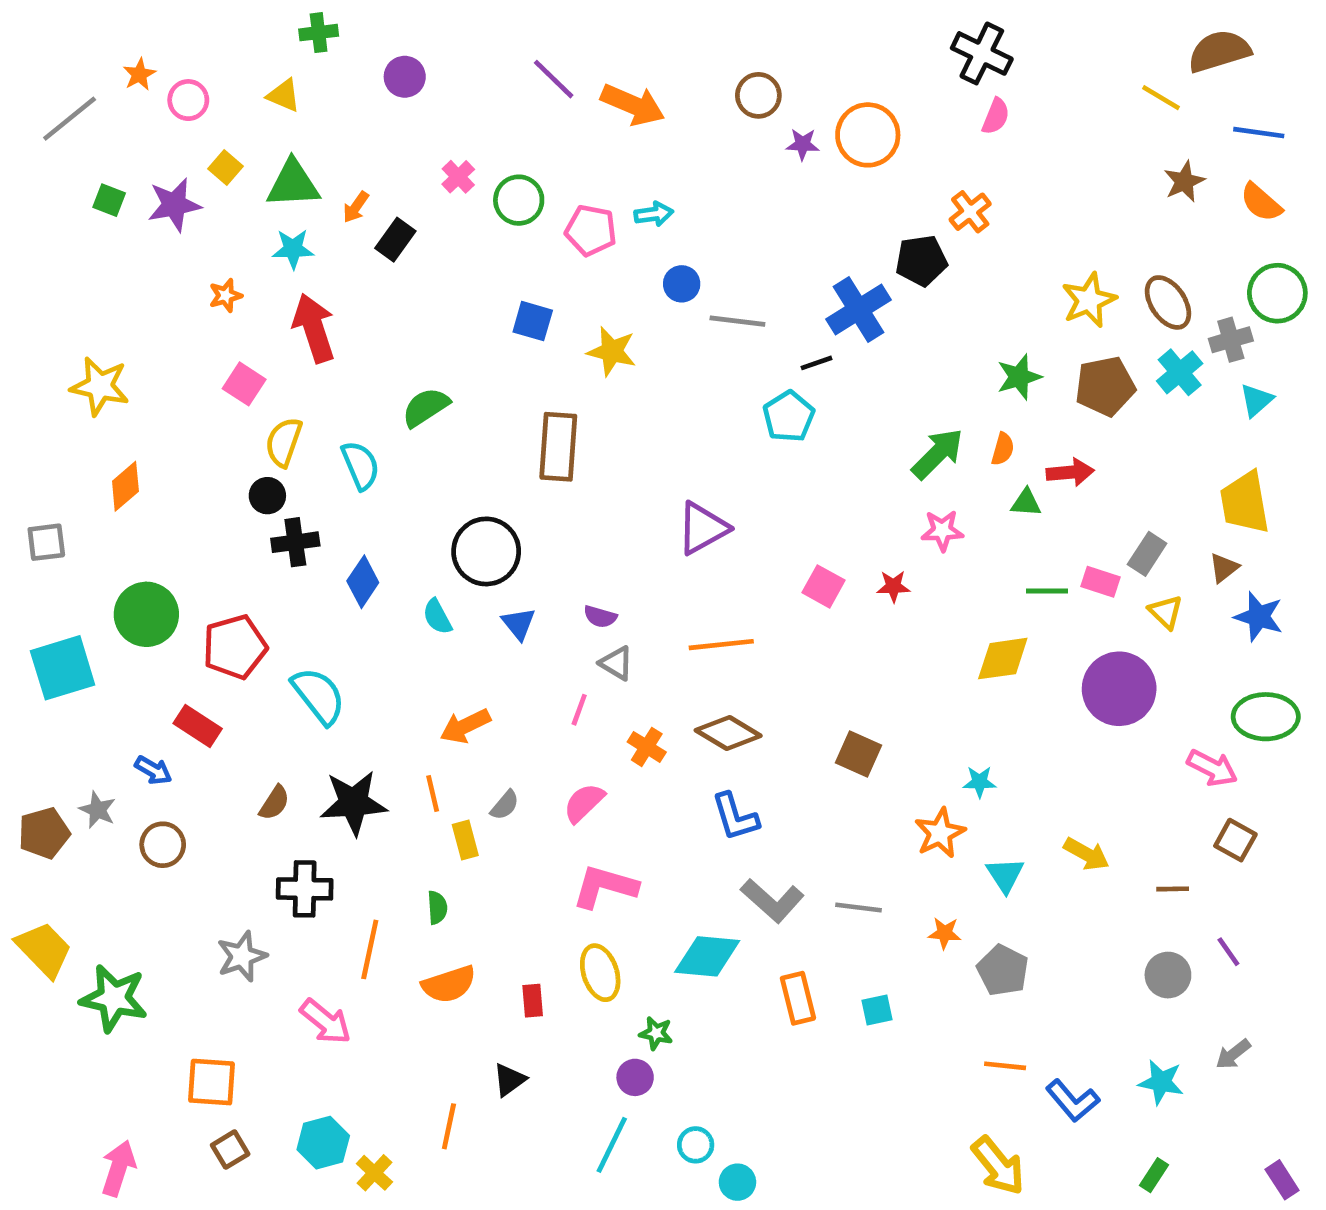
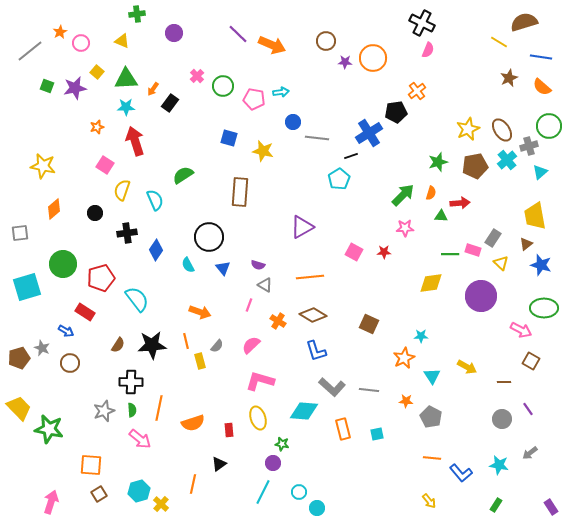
black circle: (267, 496) -> (95, 213), moved
orange arrow: (465, 726) -> (200, 312), turned -135
green semicircle: (437, 908) -> (132, 410), moved
yellow arrow: (998, 1166) -> (429, 501), size x0.6

